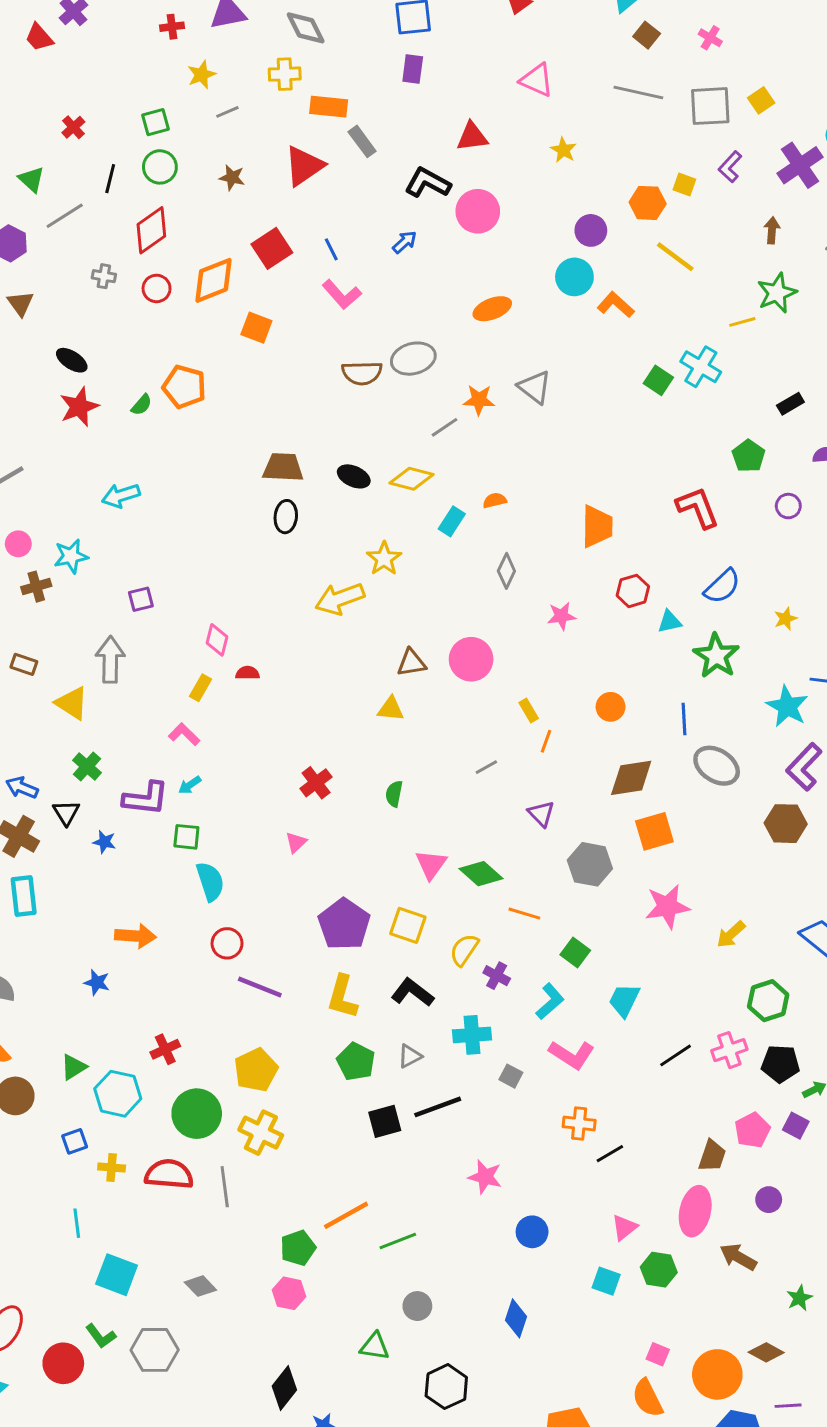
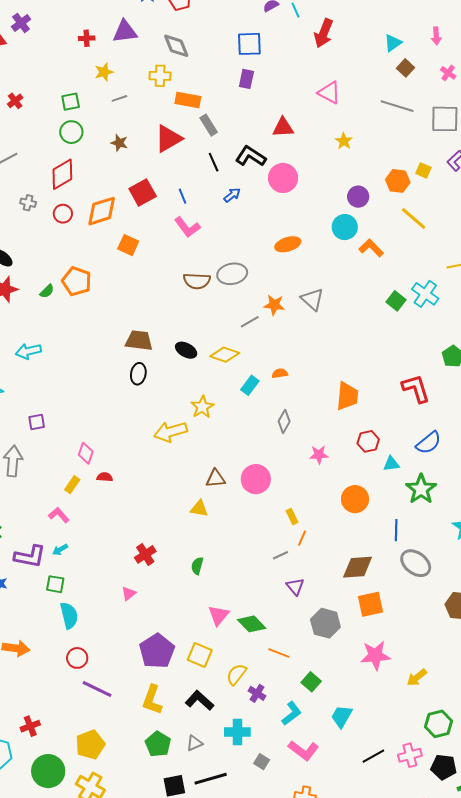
black line: (110, 179) -> (214, 162), moved, turned -42
orange circle: (611, 707) -> (355, 499), moved, size x1.4
gray line: (486, 767) -> (280, 555), moved

